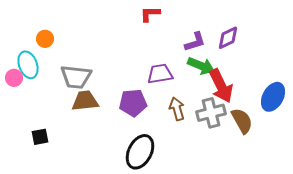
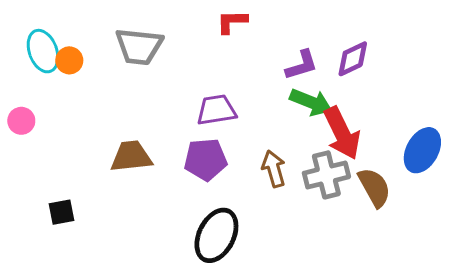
cyan ellipse: (28, 65) -> (43, 51), moved
purple trapezoid: (160, 74) -> (216, 110), moved
gray trapezoid: (76, 77) -> (139, 46), moved

